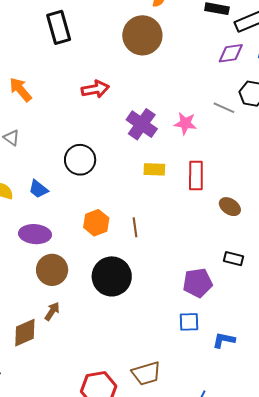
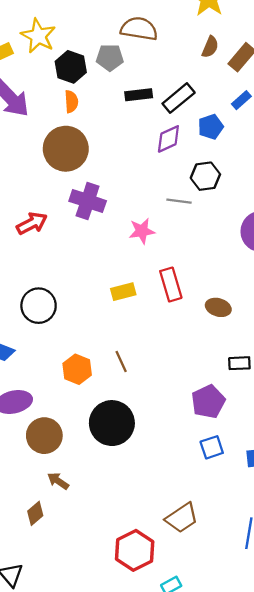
purple cross: (142, 124) -> (88, 201), moved
brown arrow: (52, 311) -> (58, 481), turned -72
brown diamond: (25, 333) -> (35, 513), size x0.7

